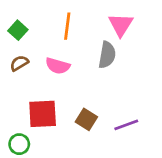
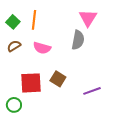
orange line: (67, 26) -> (34, 20), moved
brown square: (86, 119) -> (58, 79), moved

